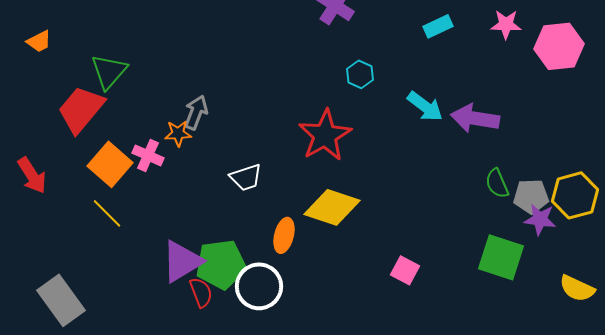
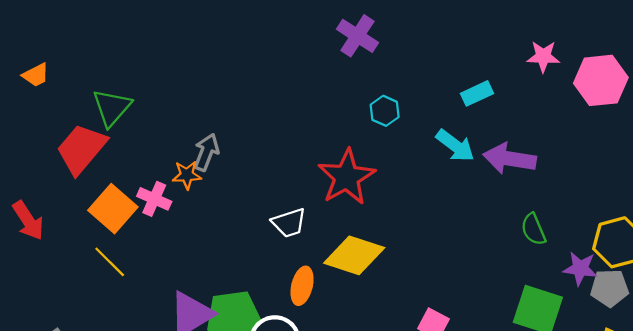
cyan rectangle: (438, 26) -> (477, 93), moved
white trapezoid: (246, 177) -> (289, 223), moved
gray pentagon: (531, 196) -> (610, 288), moved

